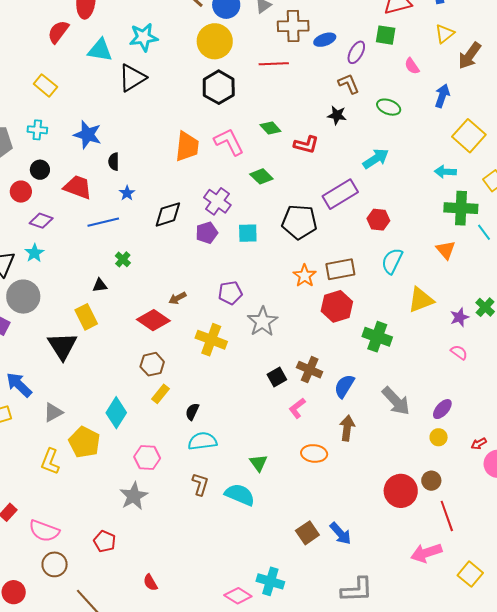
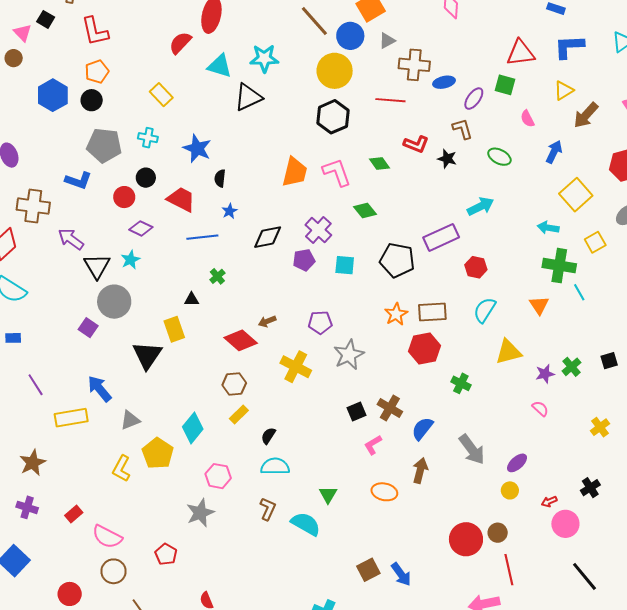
red L-shape: (306, 145) -> (416, 144), moved
green cross: (377, 337) -> (461, 383), size x0.7

